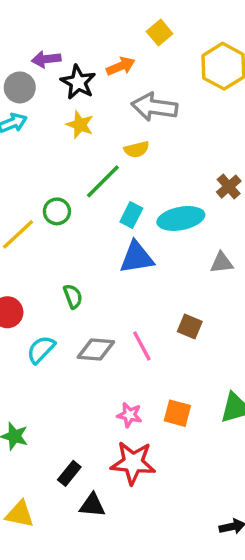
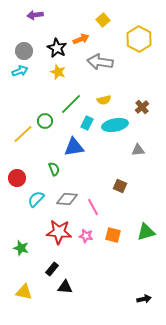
purple arrow: (46, 59) -> (35, 15), moved
yellow semicircle: (137, 149) -> (104, 100), moved
blue triangle: (137, 257) -> (74, 147), moved
pink line: (142, 346) -> (93, 207), moved
red star: (133, 463) -> (59, 232), moved

